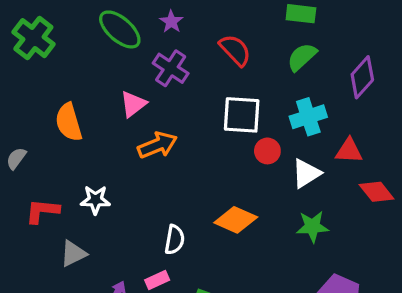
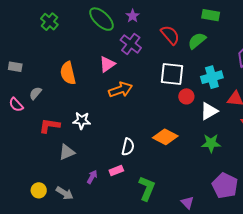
green cross: (33, 38) -> (49, 22), size x0.7
green semicircle: (302, 57) -> (197, 41), moved

